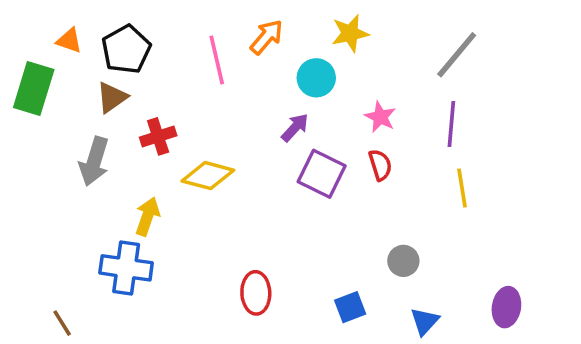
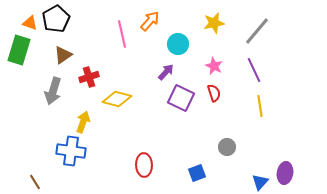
yellow star: (350, 33) -> (214, 23), moved
orange triangle: (69, 40) -> (30, 23), moved
black pentagon: (126, 49) -> (56, 19), moved
purple line: (451, 124) -> (254, 70), turned -30
blue triangle: (425, 321) -> (260, 182), moved

